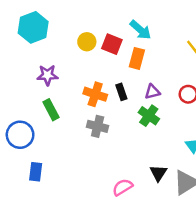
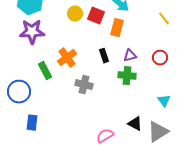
purple star: (47, 75) -> (32, 32), moved, size x1.4
orange cross: (95, 94) -> (67, 58), moved, turned 36
green cross: (149, 116) -> (127, 76), turned -30
black triangle: (158, 173) -> (135, 124), turned -35

